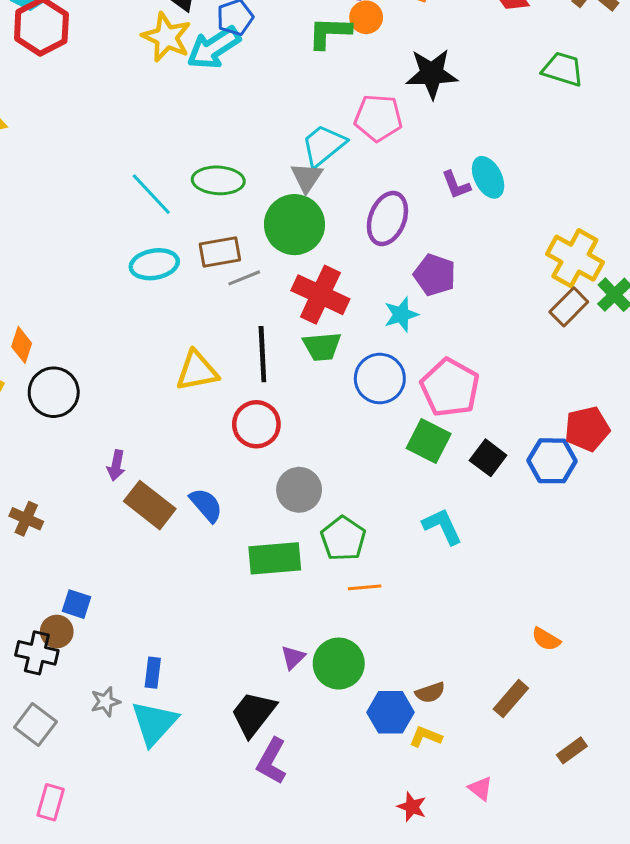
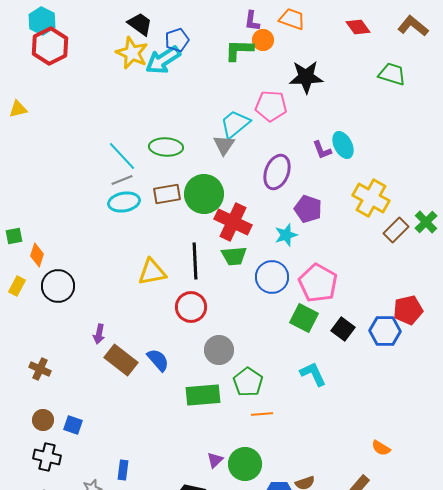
green circle: (294, 225) -> (204, 194), moved
yellow cross: (575, 258) -> (371, 198), moved
gray line: (244, 278) -> (122, 180), moved
brown circle: (57, 632) -> (43, 420), moved

